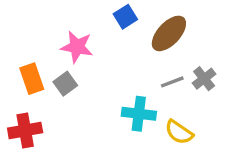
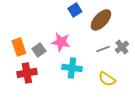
pink star: (77, 47) -> (61, 42), moved
cyan cross: (139, 114) -> (72, 68), moved
red cross: (25, 130) -> (27, 73), moved

